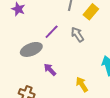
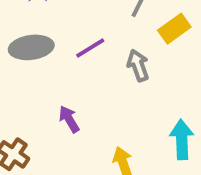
gray ellipse: (31, 49) -> (31, 47), moved

